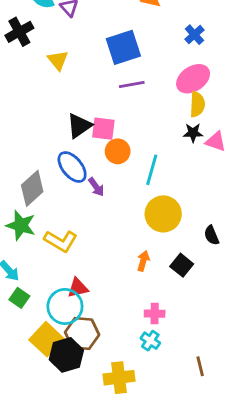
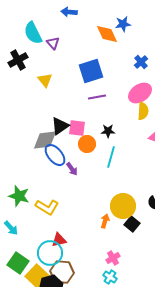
black star: (193, 133) -> (108, 131), moved
gray diamond: (32, 188) -> (45, 140), moved, turned 35
yellow circle: (163, 214) -> (123, 206), moved
green square: (19, 298) -> (18, 263), moved, size x1.5
pink cross: (155, 314) -> (113, 258), turned -32

